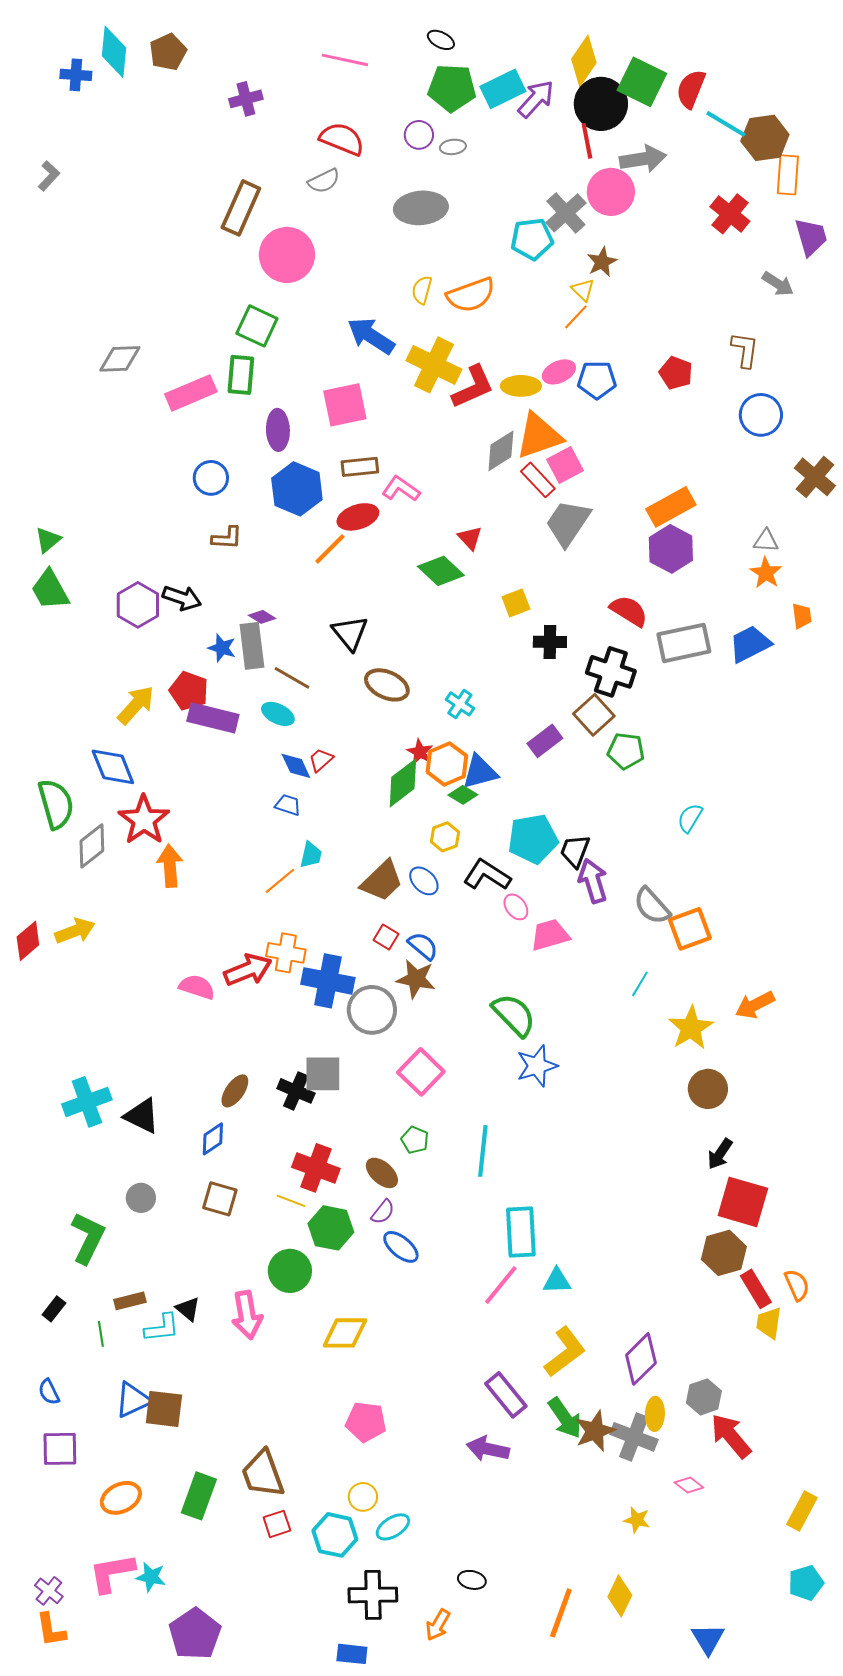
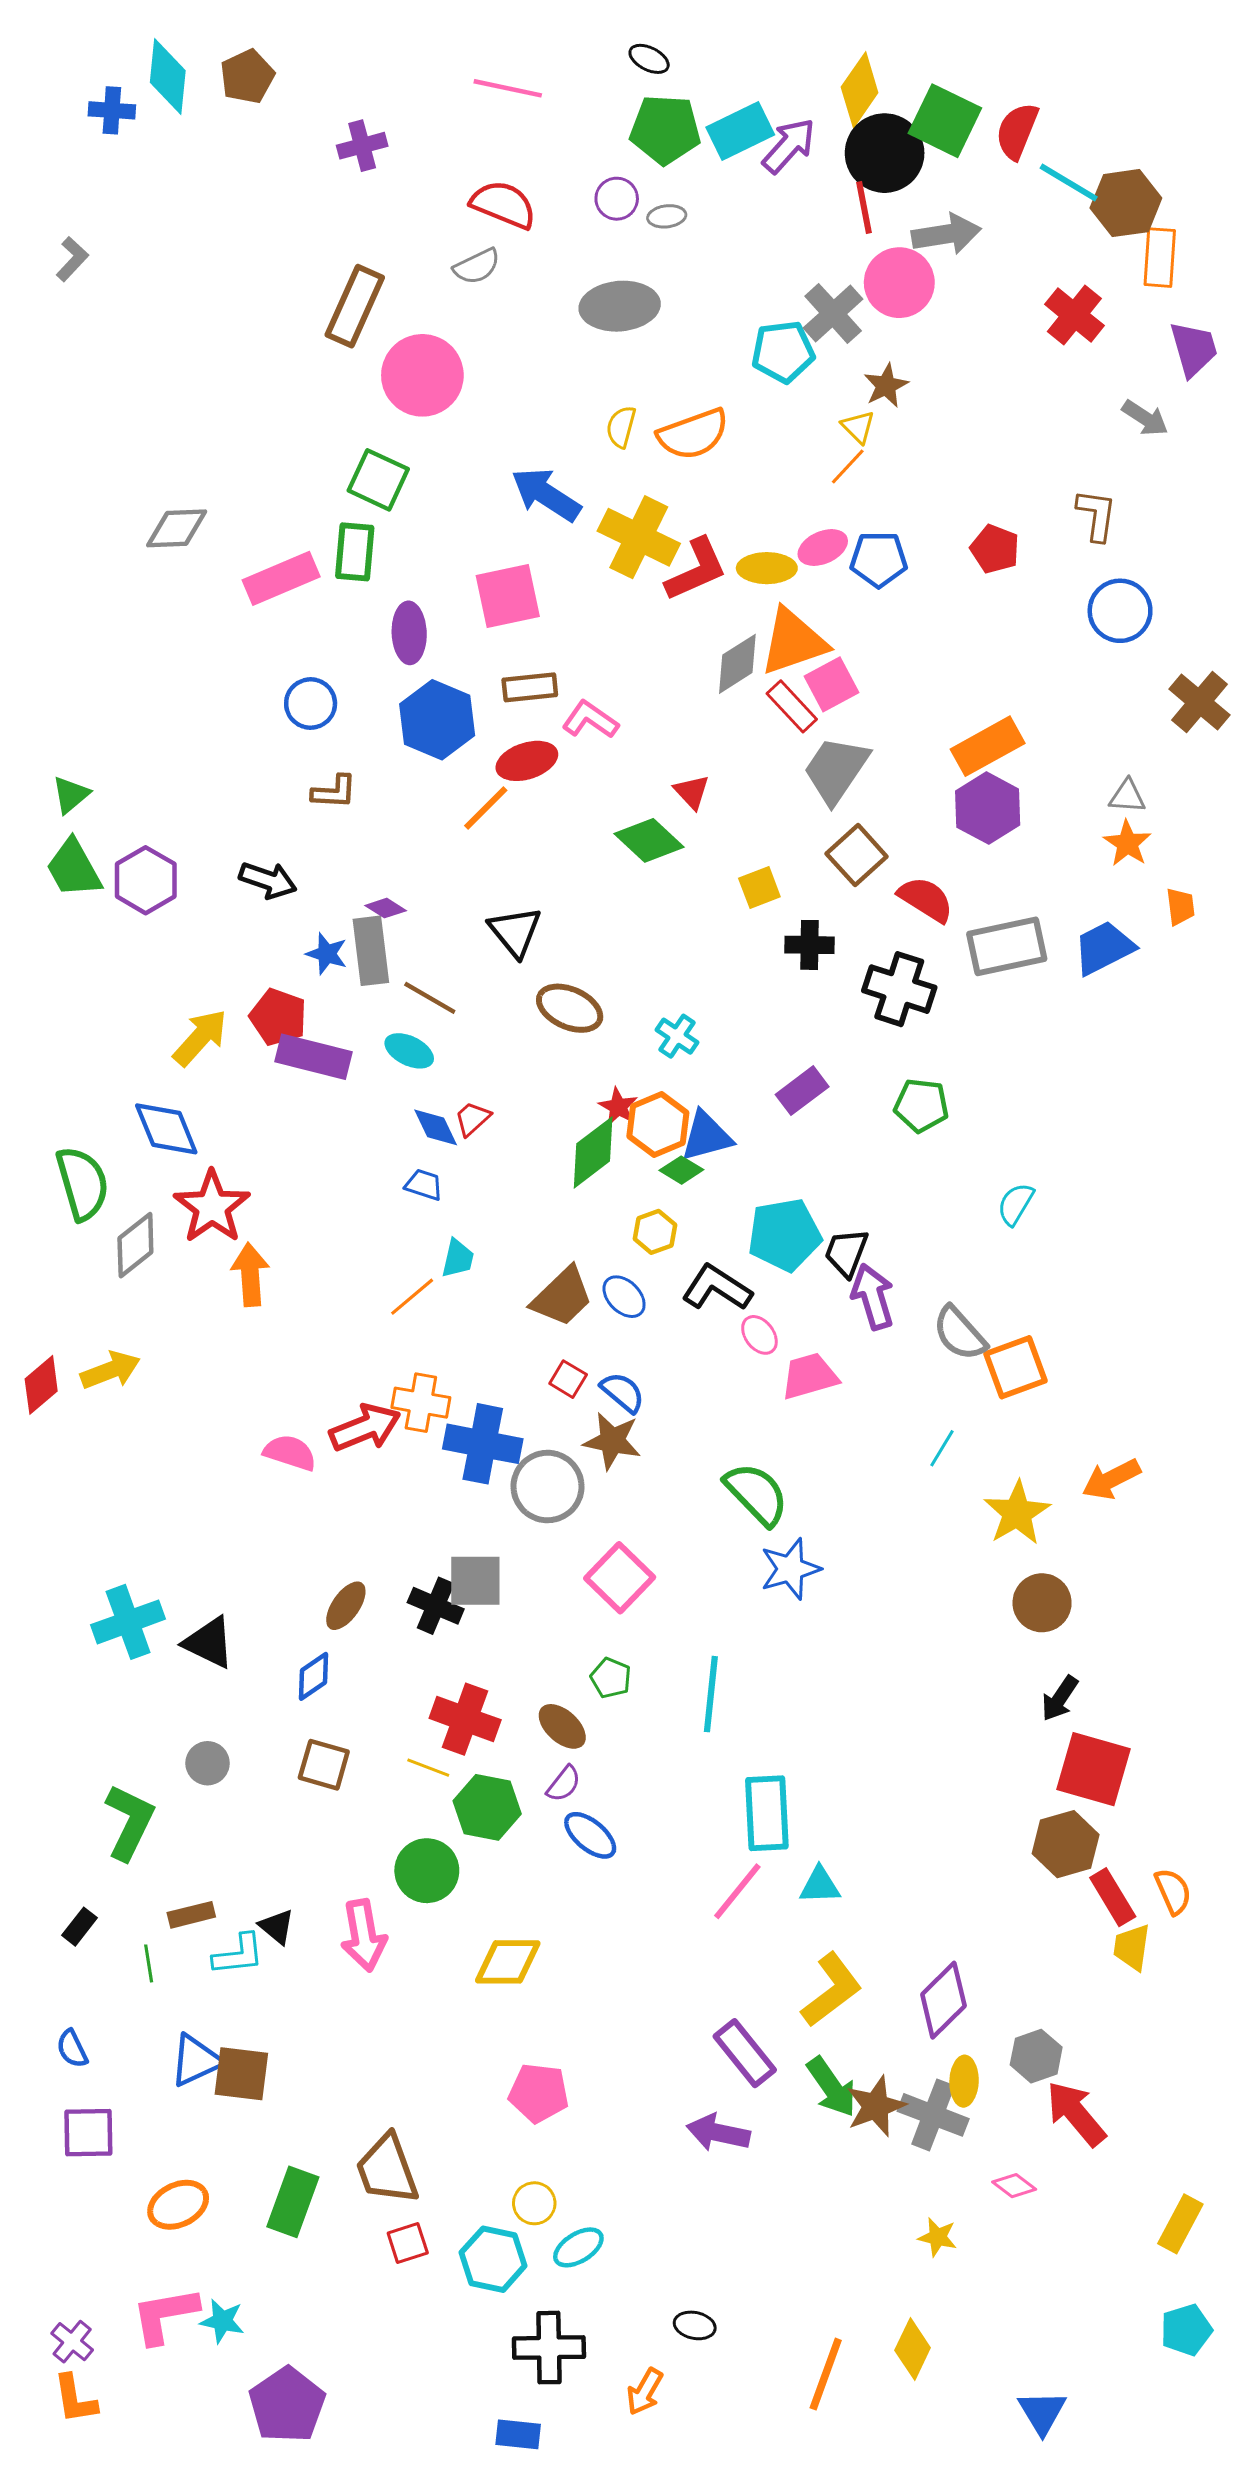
purple hexagon: (138, 605) -> (146, 880), moved
brown square: (594, 715) -> (857, 855), moved

